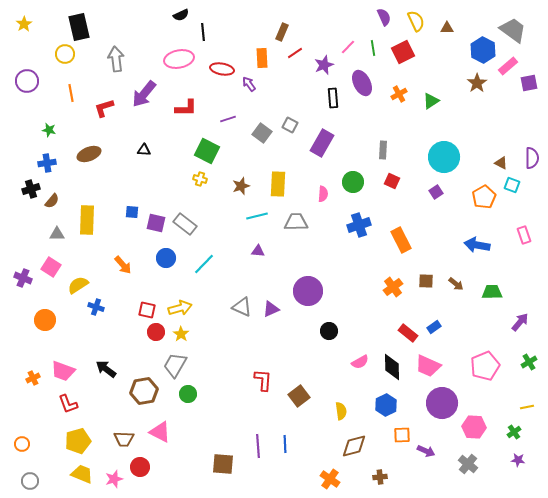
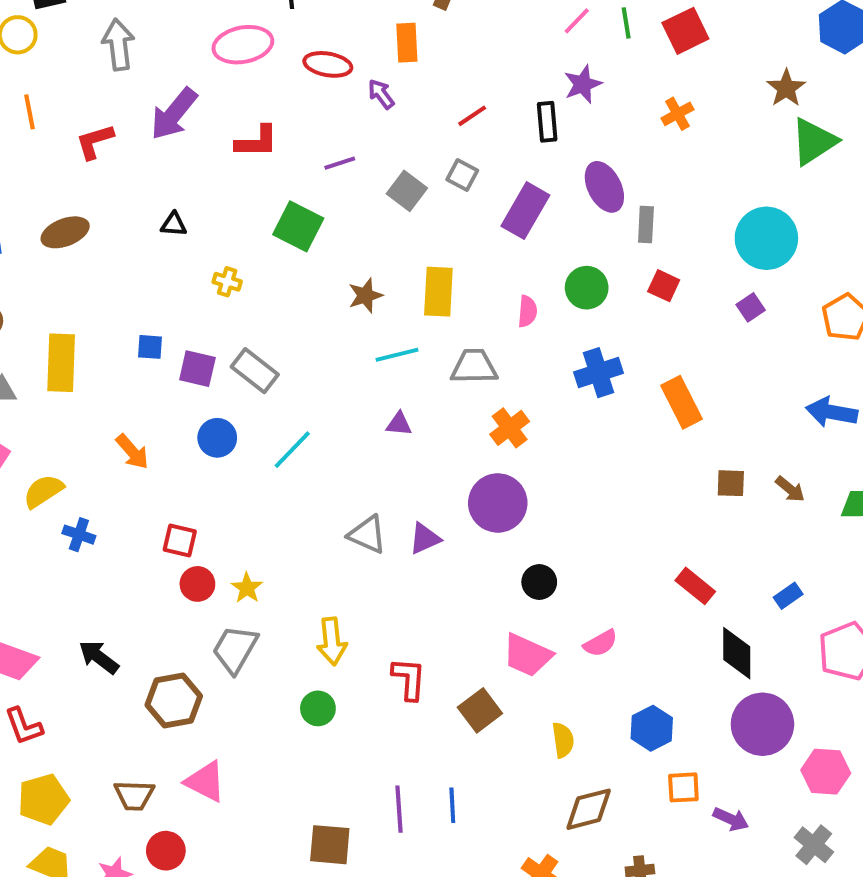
red line: (295, 53) -> (472, 116), moved
purple star: (324, 65) -> (583, 84), moved
purple ellipse: (362, 83) -> (604, 187), moved
brown star: (477, 83) -> (786, 88), moved
green triangle: (431, 101) -> (814, 141), moved, size x1.5
yellow cross: (200, 179) -> (227, 282), moved
orange cross: (393, 287) -> (510, 428), moved
yellow arrow: (180, 308) -> (332, 641), moved, turned 100
blue rectangle: (434, 327) -> (788, 596), moved
pink trapezoid: (428, 366) -> (527, 655), moved
black diamond: (392, 367) -> (737, 653), moved
green circle: (188, 394) -> (318, 708), moved

